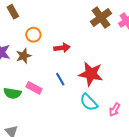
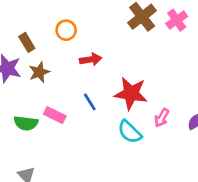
brown rectangle: (13, 12) -> (27, 42), moved
orange circle: (33, 35) -> (66, 30), moved
pink arrow: (115, 110) -> (162, 118), moved

